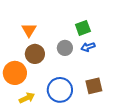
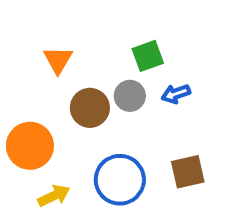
green square: (83, 28) -> (148, 56), moved
brown circle: (35, 54) -> (90, 108), moved

